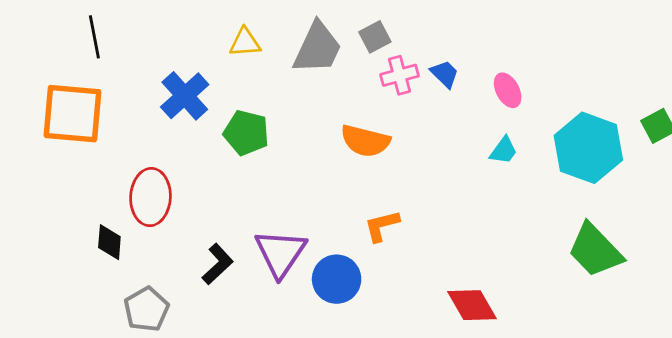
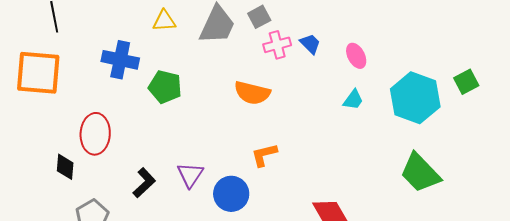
blue cross: (185, 96) -> (120, 60), turned -36
purple triangle: (280, 253) -> (190, 175), size x0.7

